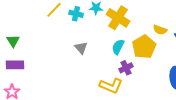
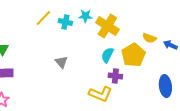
gray triangle: (81, 48) -> (61, 62), moved
purple cross: (126, 68) -> (115, 76), turned 32

